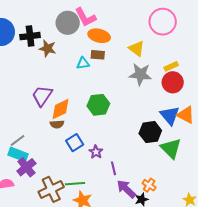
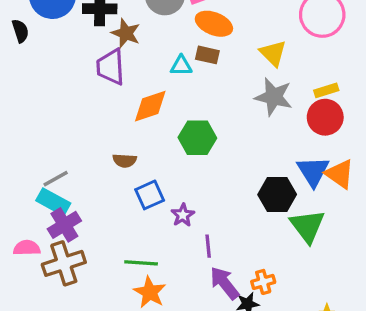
purple trapezoid: (42, 96) -> (111, 67), moved, turned -45
orange diamond: (60, 109) -> (150, 106), moved
orange cross: (149, 185) -> (263, 282), turned 32
brown cross: (51, 189) -> (64, 263), moved

